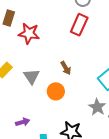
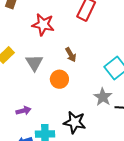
red star: (29, 33) -> (43, 25), moved

